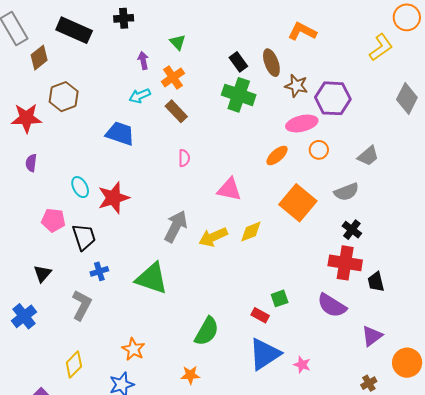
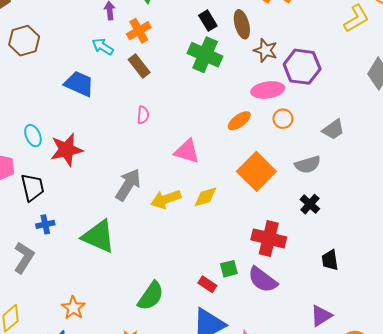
cyan arrow: (140, 96) -> (103, 47), turned 50
red cross: (345, 263) -> (269, 238), moved
purple semicircle: (332, 305) -> (263, 280), moved

